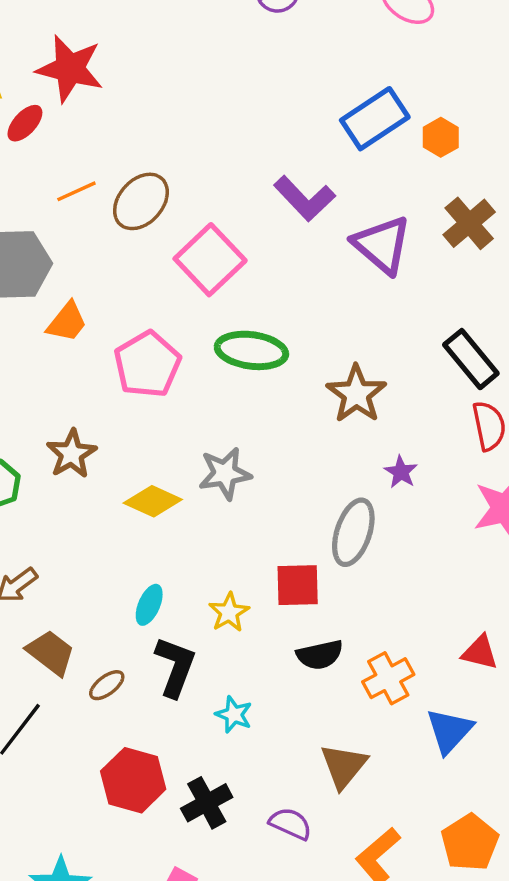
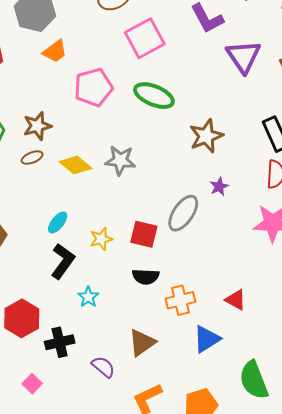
brown ellipse: (107, 685) -> (32, 158), moved

